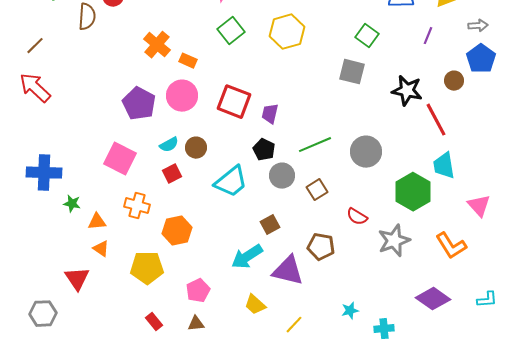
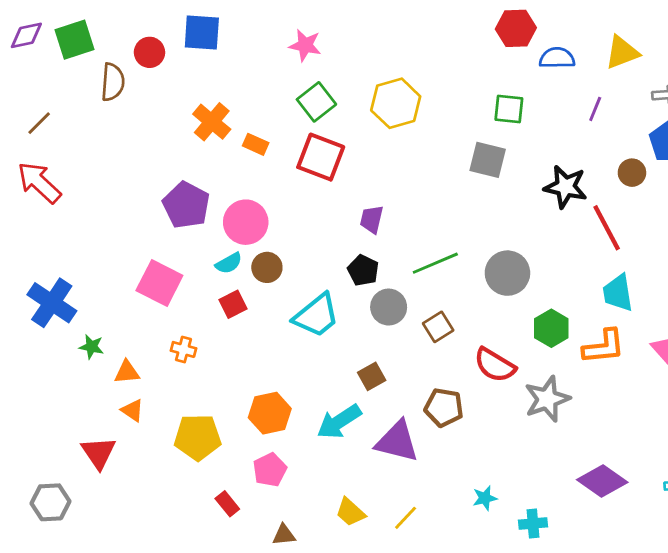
green square: (367, 36) -> (509, 109), turned -30
pink circle: (182, 96) -> (246, 222), moved
red square: (234, 102) -> (321, 157), moved
blue cross: (44, 173) -> (52, 303), turned 32
green hexagon: (413, 192) -> (551, 328), moved, size x0.7
orange cross: (137, 206) -> (183, 349), size x0.7
red semicircle: (357, 217) -> (495, 365), size x1.4
orange hexagon: (177, 231) -> (270, 413), moved
orange L-shape: (451, 246) -> (604, 347), moved, turned -64
yellow trapezoid: (255, 305) -> (350, 512), moved
red rectangle: (154, 322) -> (227, 504), moved
brown triangle: (196, 324) -> (284, 535), moved

